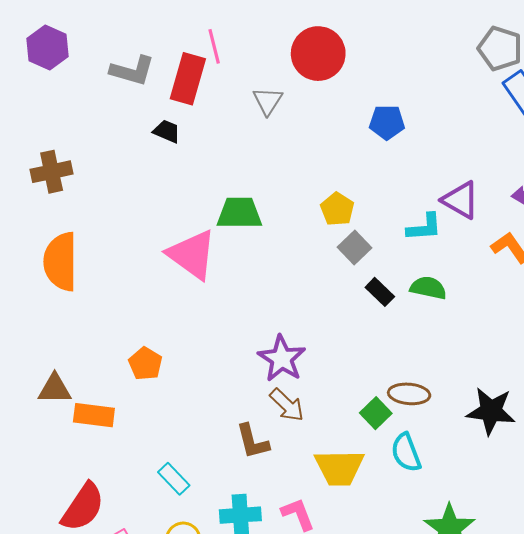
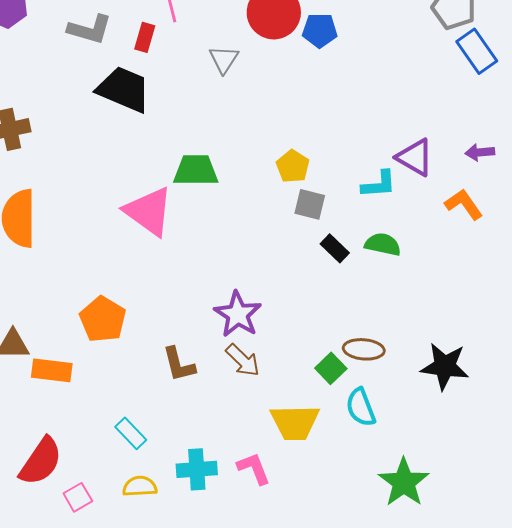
red rectangle: (188, 79) -> (145, 37), size x0.6
blue pentagon: (387, 122) -> (320, 30), moved
black trapezoid: (167, 131) -> (124, 89), size x2.0
gray square: (355, 247) -> (310, 204), turned -32
orange pentagon: (145, 364) -> (103, 319), size x1.4
brown L-shape: (253, 441) -> (179, 364), moved

